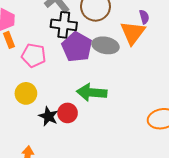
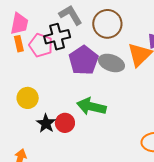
black cross: (64, 25) -> (57, 37), moved, turned -30
pink pentagon: (34, 55) -> (41, 45), moved

